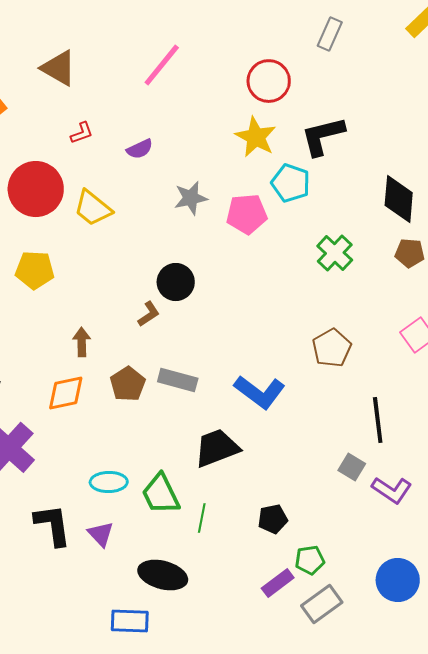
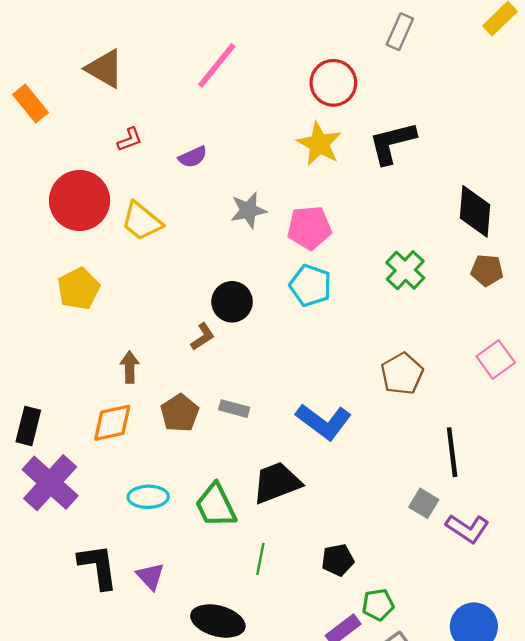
cyan pentagon: (291, 183) -> (310, 285), moved
yellow pentagon: (35, 270) -> (78, 289), turned -30
gray rectangle: (178, 380) -> (234, 409), size x0.7
cyan ellipse: (109, 482) -> (148, 497), moved
green trapezoid: (161, 494) -> (216, 506), moved

